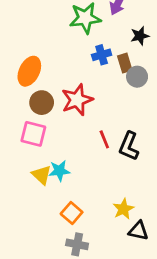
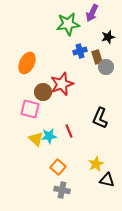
brown circle: (42, 103) -> (43, 92), moved
red line: (104, 139) -> (69, 131), moved

